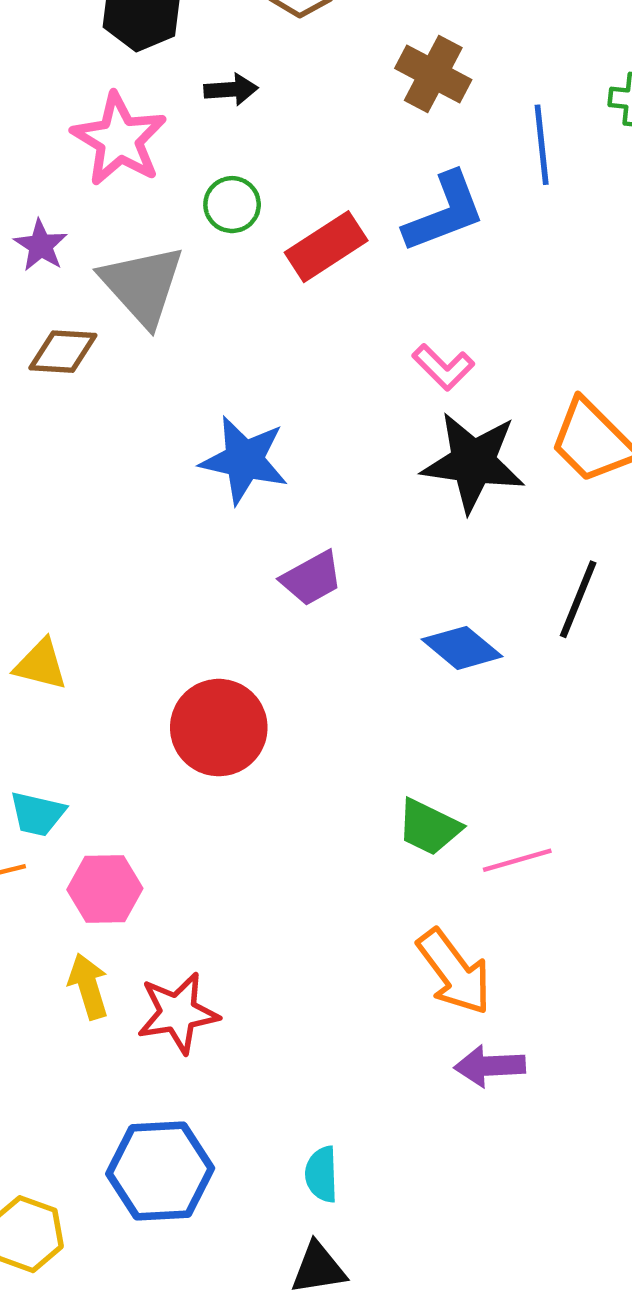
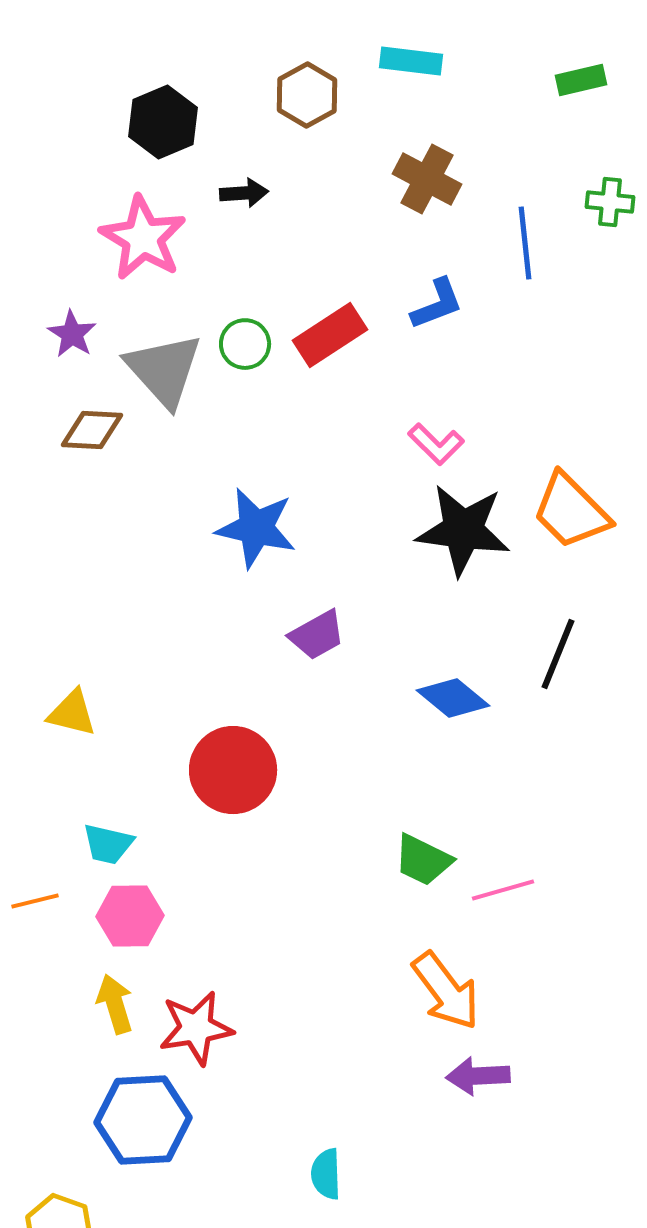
green circle: (232, 205) -> (245, 344), moved
blue L-shape: (444, 212) -> (437, 304), size x0.7
cyan trapezoid: (37, 814) -> (108, 844), moved
blue hexagon: (160, 1171) -> (143, 1120), moved

